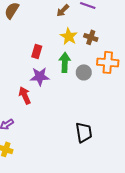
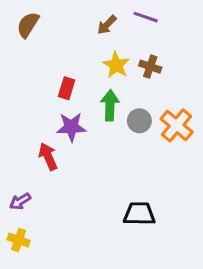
orange cross: (108, 62) -> (177, 125), moved, turned 35
black trapezoid: (84, 132) -> (139, 214), turned -80

